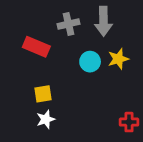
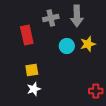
red rectangle: (36, 47) -> (27, 35), turned 54

